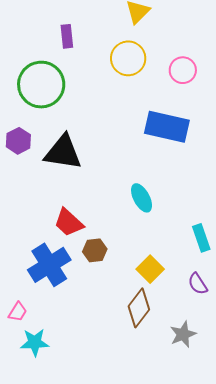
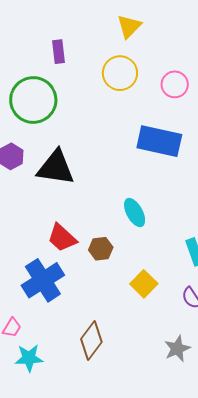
brown hexagon: (95, 250) -> (101, 249), moved
brown diamond: (139, 308) -> (91, 340), moved

